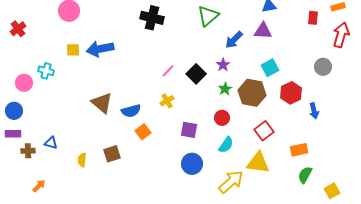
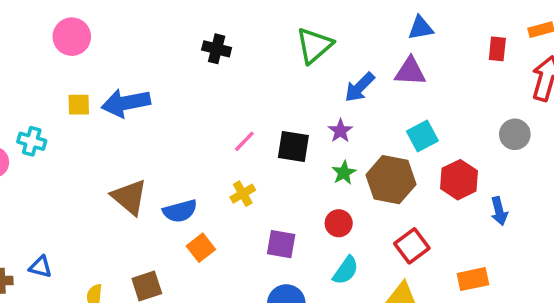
black cross: (152, 18) -> (217, 49), size x0.7
black square: (196, 74) -> (293, 147), turned -36

